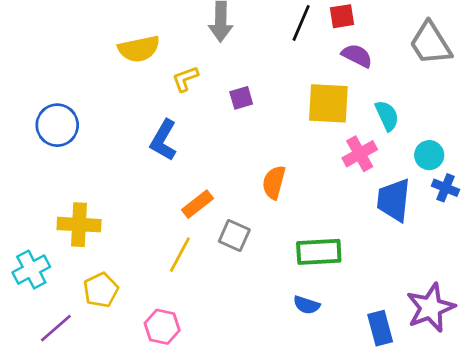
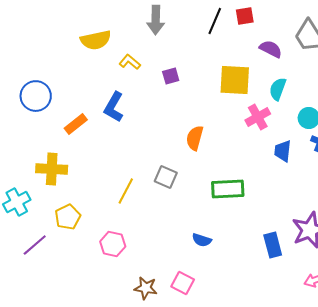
purple semicircle: (357, 56) -> (271, 49), moved
yellow L-shape: (185, 79) -> (130, 62), turned 60
cyan semicircle: (387, 116) -> (278, 89), turned -135
blue trapezoid: (394, 200) -> (283, 151), size x0.7
orange rectangle: (198, 204) -> (76, 124), moved
blue semicircle: (307, 305) -> (202, 240), moved

